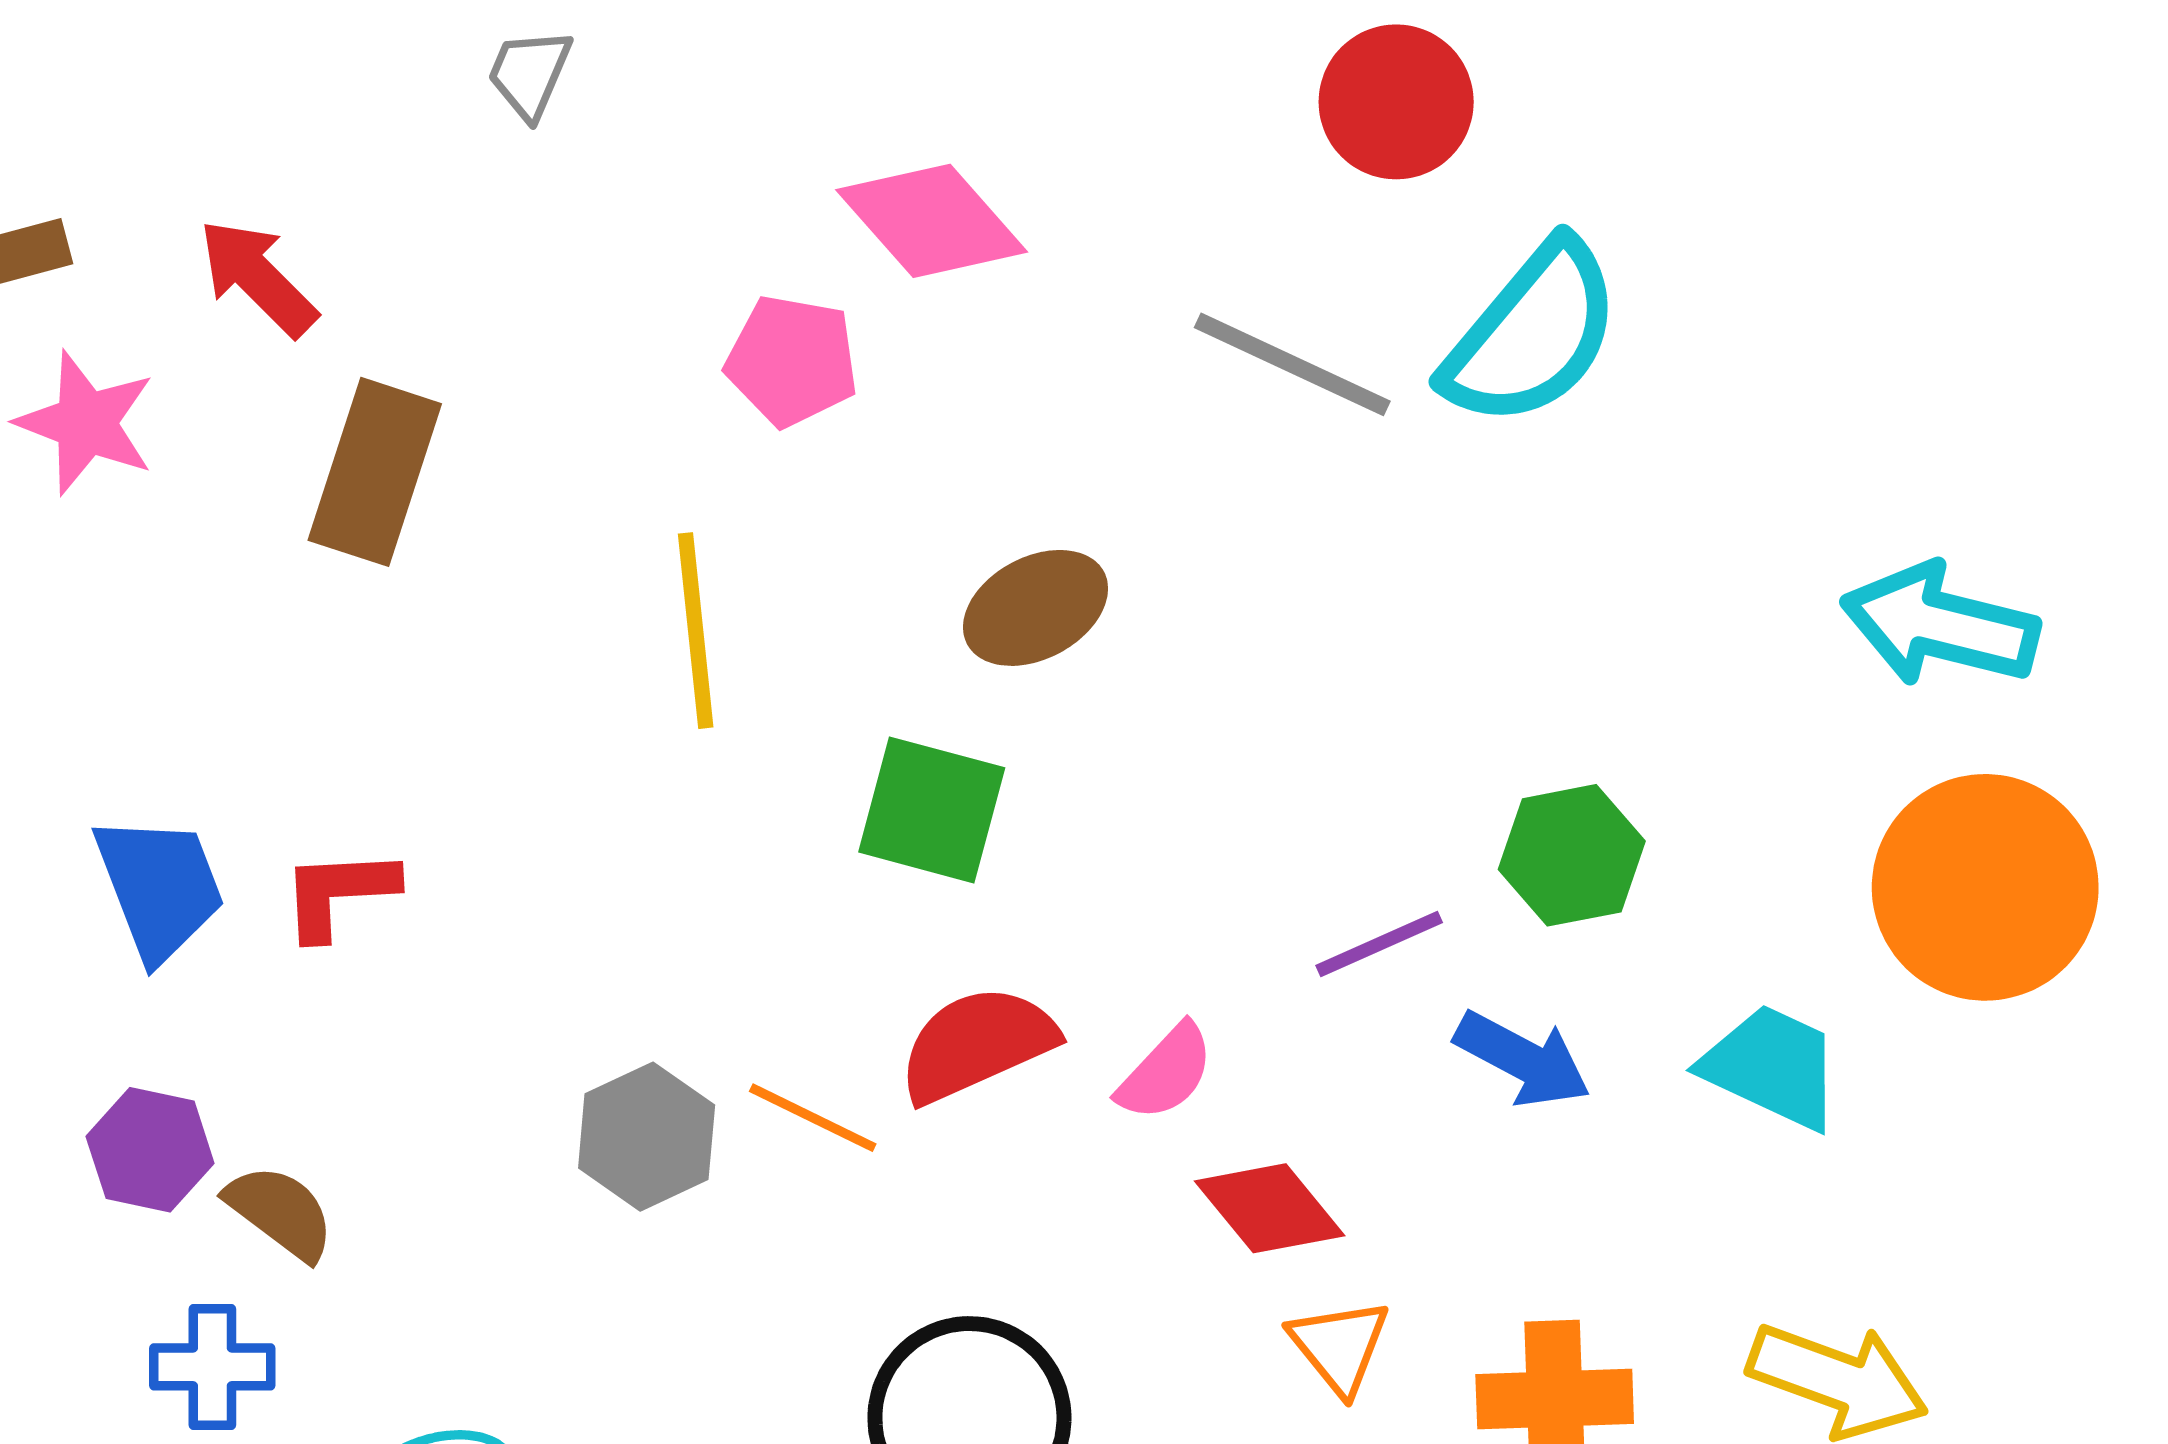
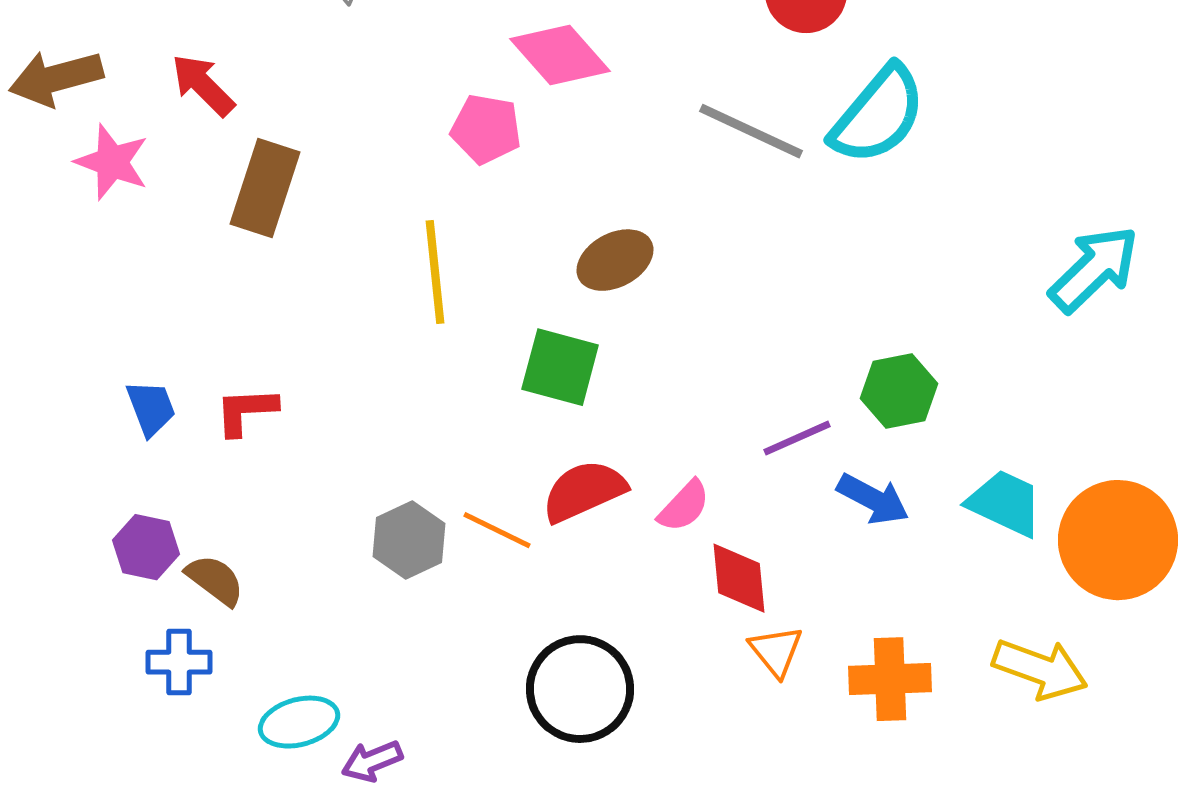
cyan arrow: (1940, 625) -> (1094, 269), turned 122
blue trapezoid: (159, 887) -> (151, 408), size x0.7
orange circle: (1985, 887) -> (1118, 540), moved
red diamond: (1270, 1208) -> (739, 578), turned 34

